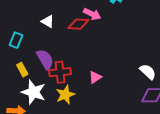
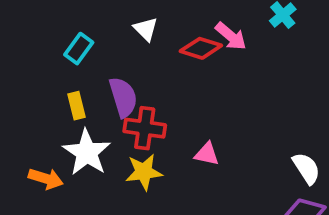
pink triangle: (95, 77) -> (207, 154), turned 32

